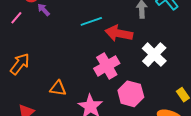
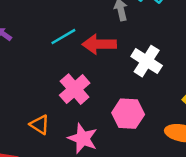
pink cross: (107, 66) -> (75, 89), moved
orange triangle: (58, 88) -> (40, 125), turned 36

